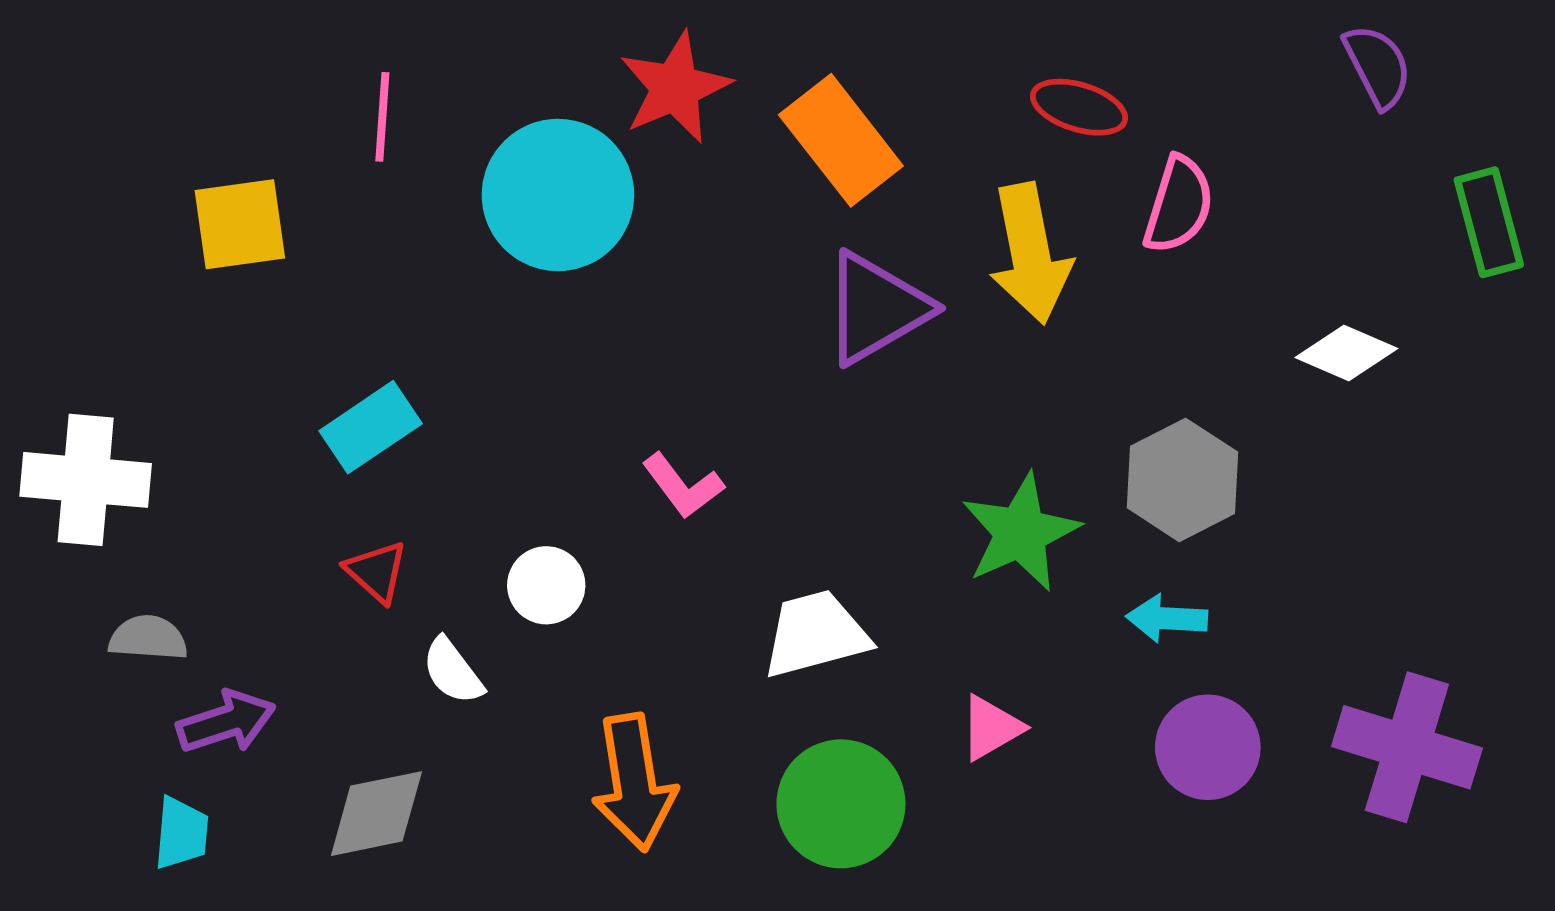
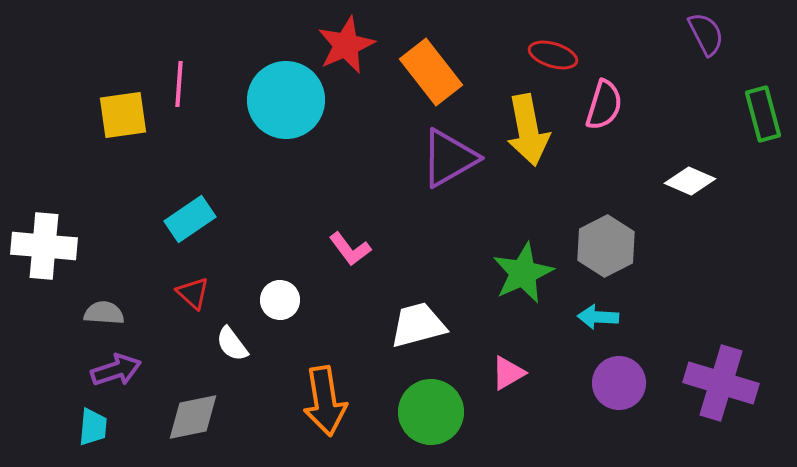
pink line: (382, 117) -> (179, 84), moved
gray semicircle: (148, 638) -> (104, 313), moved

